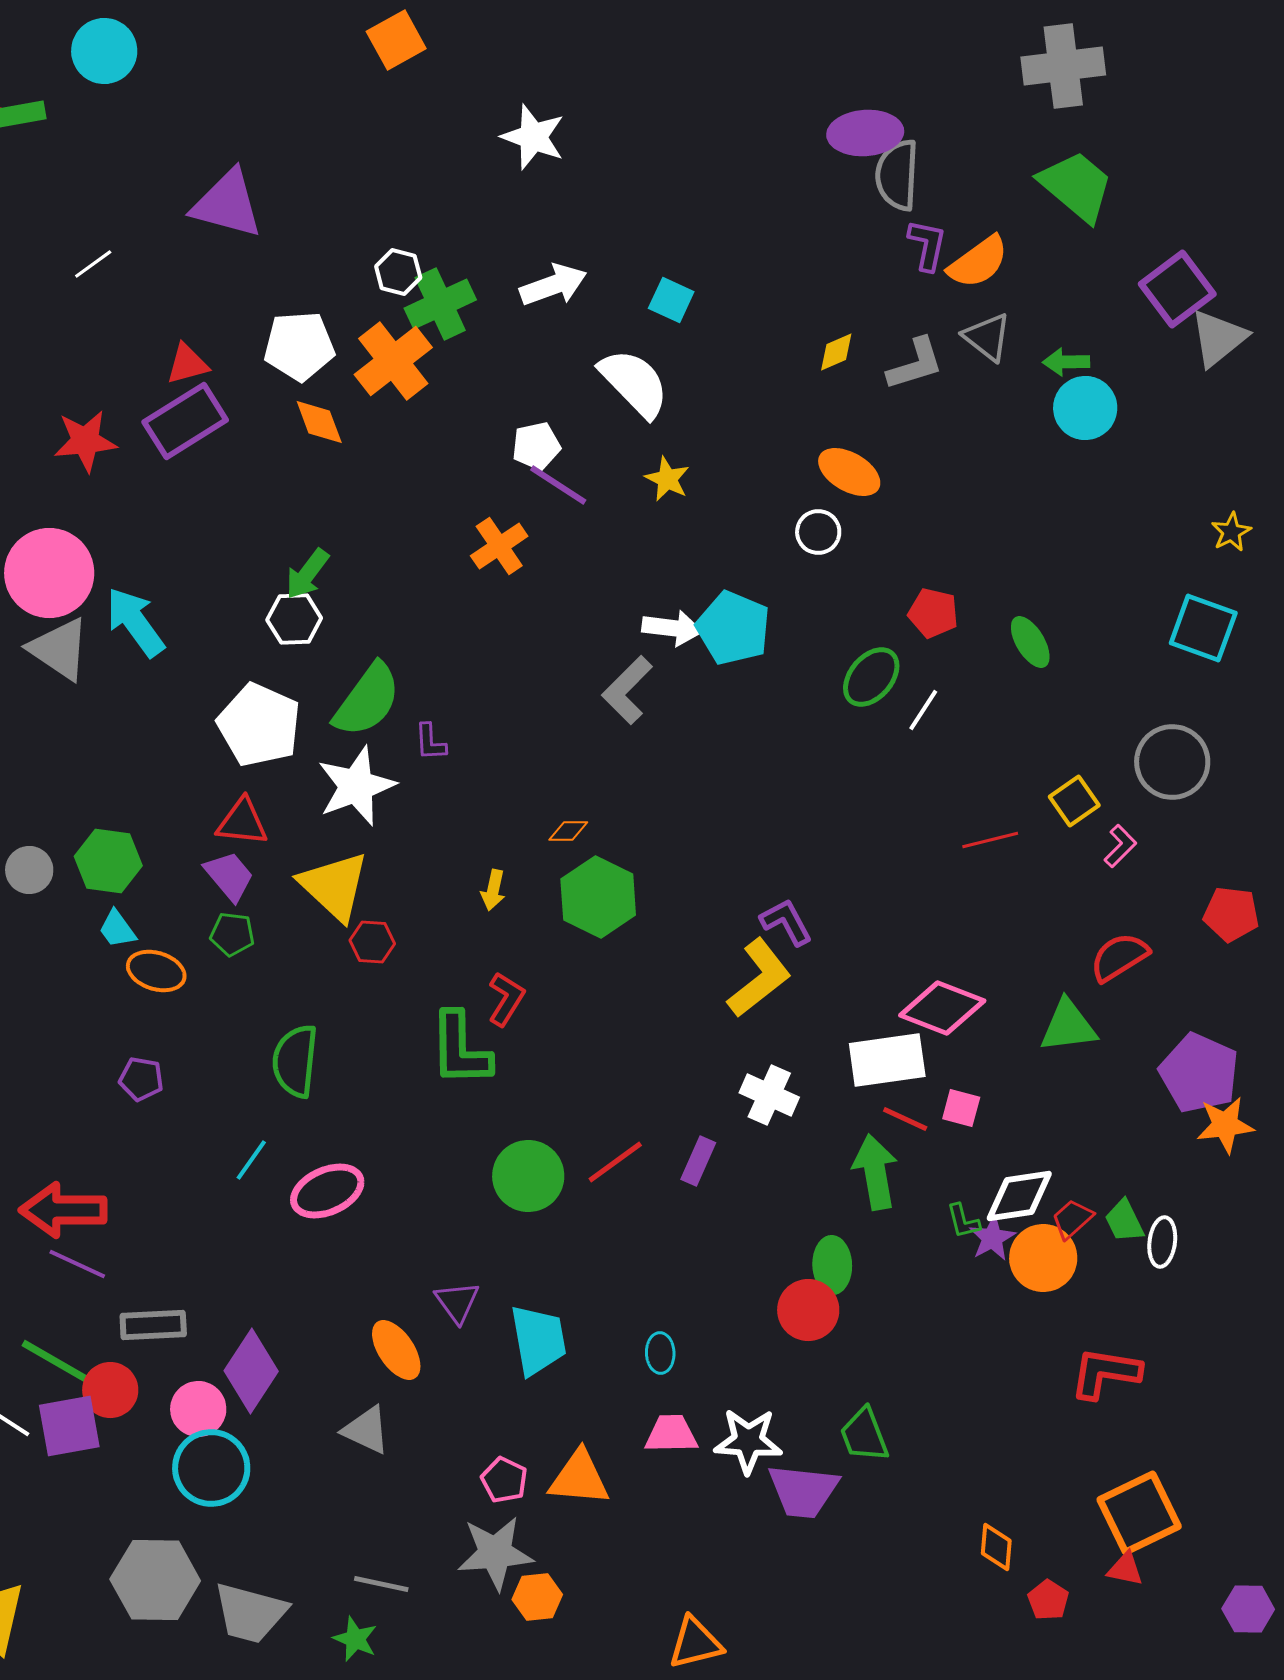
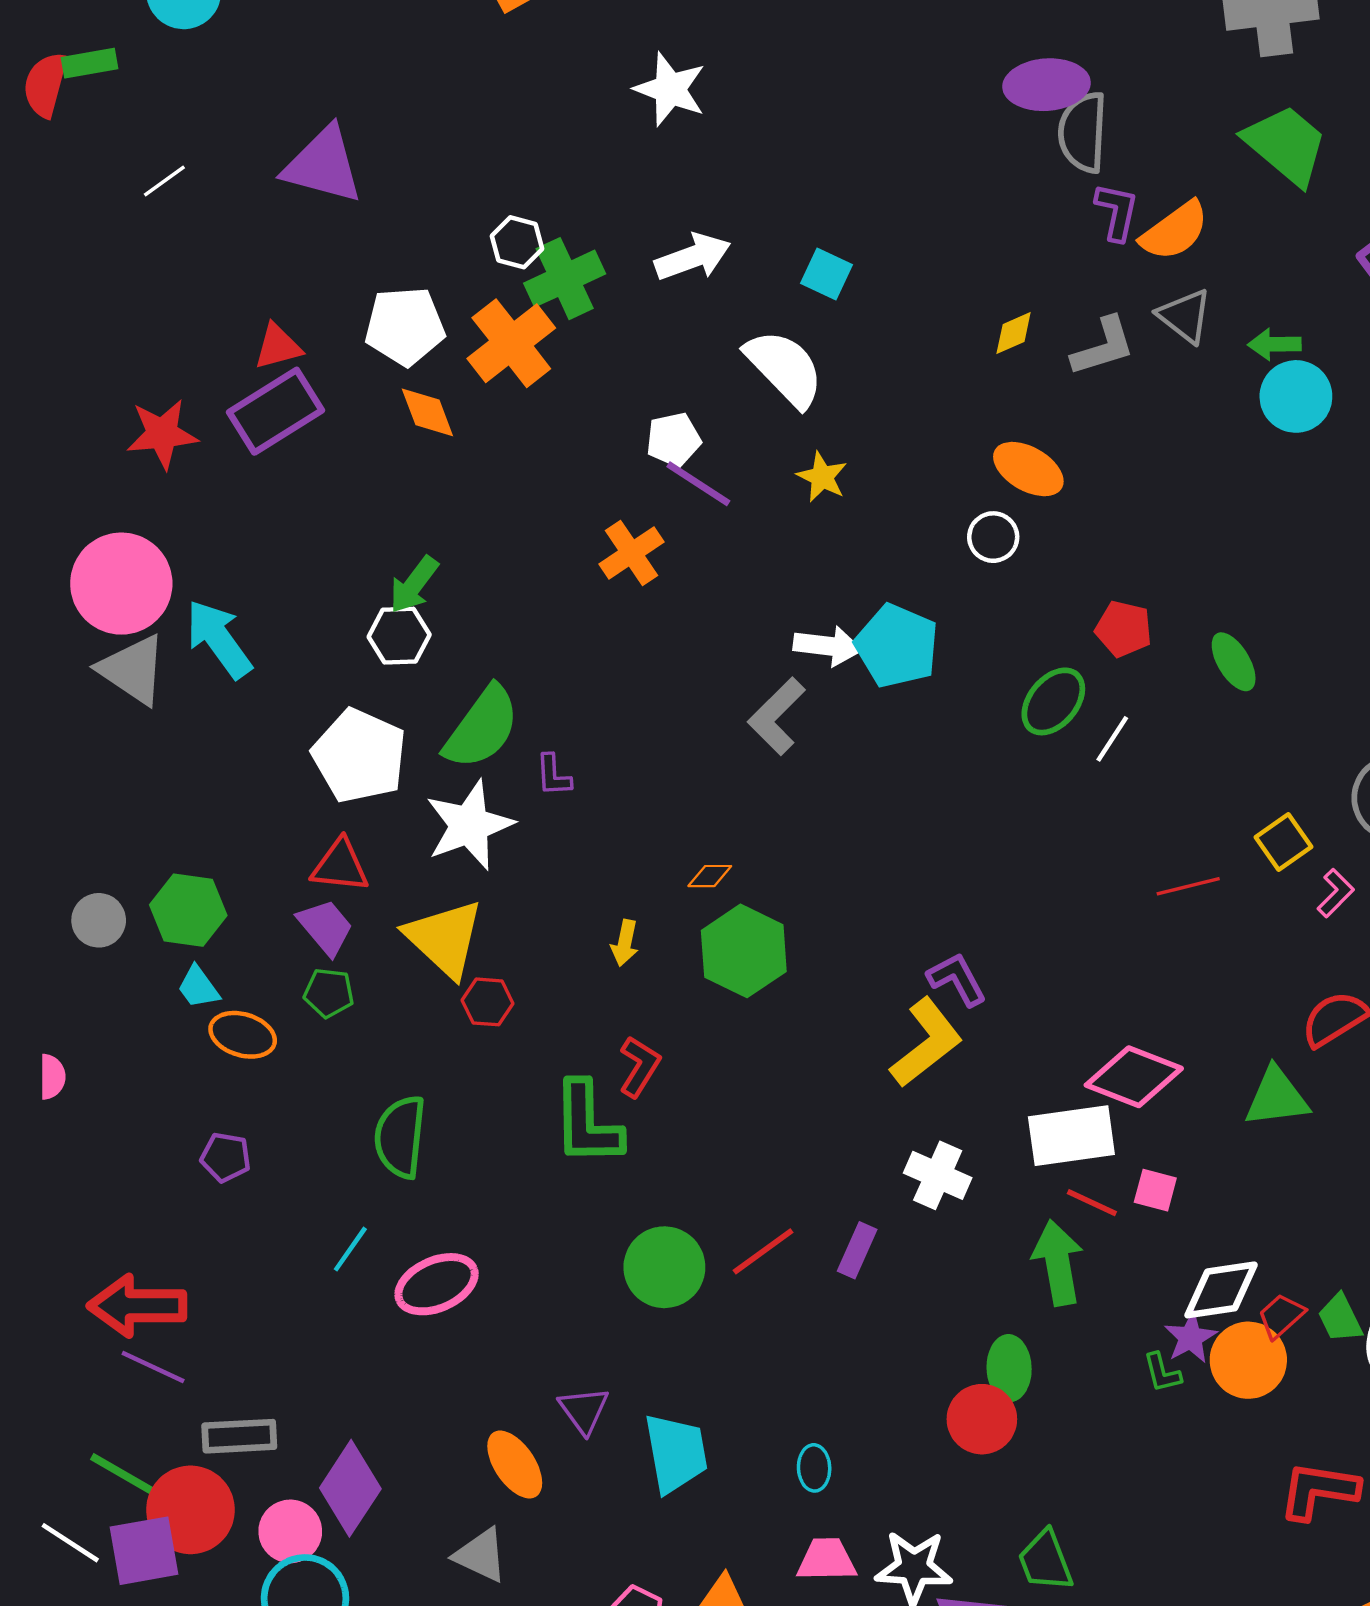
white line: (93, 264) -> (164, 181), moved
green L-shape: (963, 1221) -> (1162, 1373), moved
red circle: (110, 1390) -> (190, 1510), size x1.4

